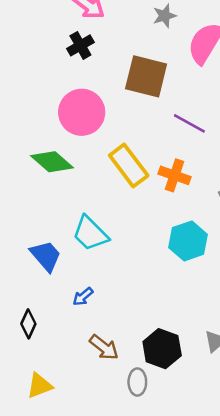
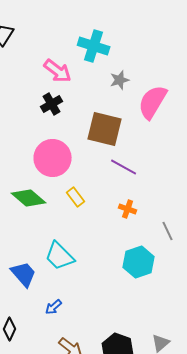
purple line: (189, 123) -> (124, 167), moved
yellow rectangle: (129, 165) -> (76, 197), moved, size x0.6
orange cross: (174, 175) -> (128, 209), size x0.7

